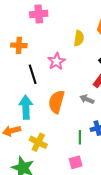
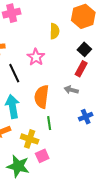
green line: (80, 137) -> (49, 123), moved
pink square: (76, 162) -> (42, 156), moved

